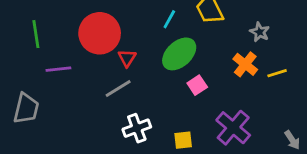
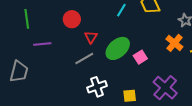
red circle: (100, 33) -> (72, 19), size x0.6
green ellipse: (179, 54) -> (118, 48), moved

